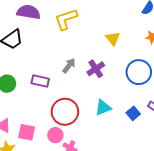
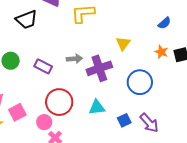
gray arrow: (69, 66) -> (74, 59), turned 35
purple cross: (96, 69) -> (99, 68), size x1.4
pink square: (27, 132) -> (17, 112), turned 36

